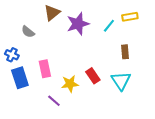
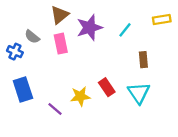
yellow rectangle: (130, 17) -> (162, 19), moved
blue cross: (12, 55) -> (15, 52), moved
pink rectangle: (45, 69) -> (61, 44), moved
purple line: (54, 101) -> (55, 109), moved

